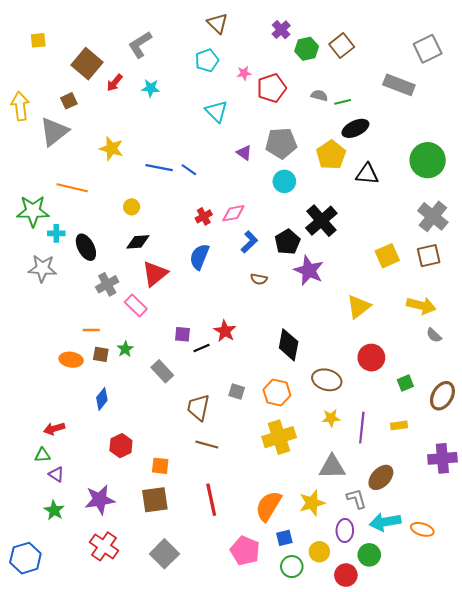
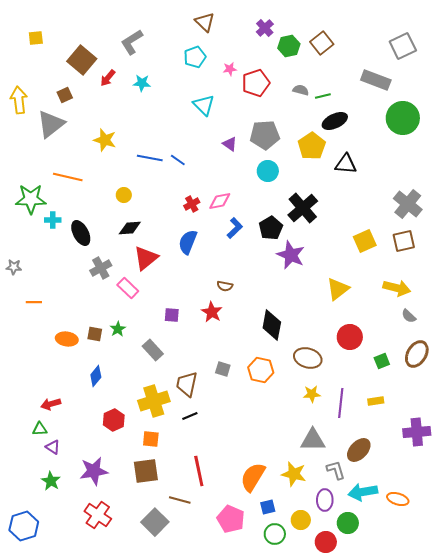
green circle: (428, 160) -> (403, 118), moved
gray star: (42, 268) -> (14, 267), moved, size x0.6
brown semicircle: (259, 279) -> (225, 286), moved
orange line: (91, 330) -> (34, 302), moved
black line: (202, 348) -> (190, 416), moved
brown ellipse: (442, 396) -> (417, 354), moved
yellow cross: (279, 437) -> (154, 401), moved
brown line: (207, 445) -> (180, 500), moved
yellow star: (312, 503) -> (294, 474), turned 30

